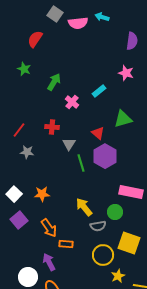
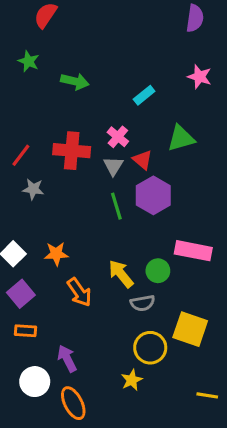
pink star: (126, 73) -> (199, 77), moved
green arrow: (54, 82) -> (75, 81), turned 72
pink cross: (72, 102) -> (118, 137), moved
red cross: (52, 127) -> (72, 151), size x1.6
gray triangle: (69, 144) -> (113, 166), moved
green circle: (115, 212) -> (158, 271), moved
orange arrow: (49, 228) -> (79, 292), moved
orange rectangle: (66, 244) -> (25, 331), moved
yellow star: (118, 276) -> (132, 380), moved

